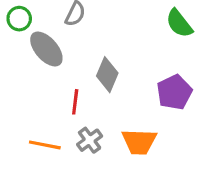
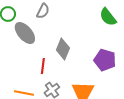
purple pentagon: (174, 92) -> (105, 60), turned -30

